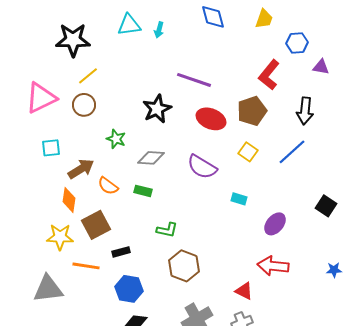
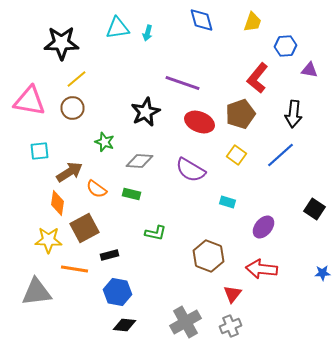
pink triangle: (41, 98) -> (30, 101), turned 36
brown hexagon: (184, 266) -> (208, 256), moved
red triangle: (244, 291) -> (232, 294), turned 42

